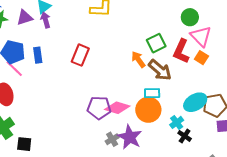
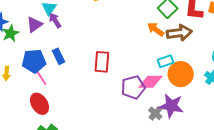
red rectangle: (80, 55) -> (102, 62), moved
pink line: (14, 69) -> (40, 76), turned 30
brown arrow: (160, 70) -> (179, 33), turned -30
cyan rectangle: (152, 93) -> (165, 61), moved

